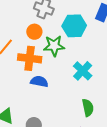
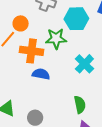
orange circle: (34, 32) -> (21, 23), moved
green semicircle: (88, 108) -> (80, 105), moved

